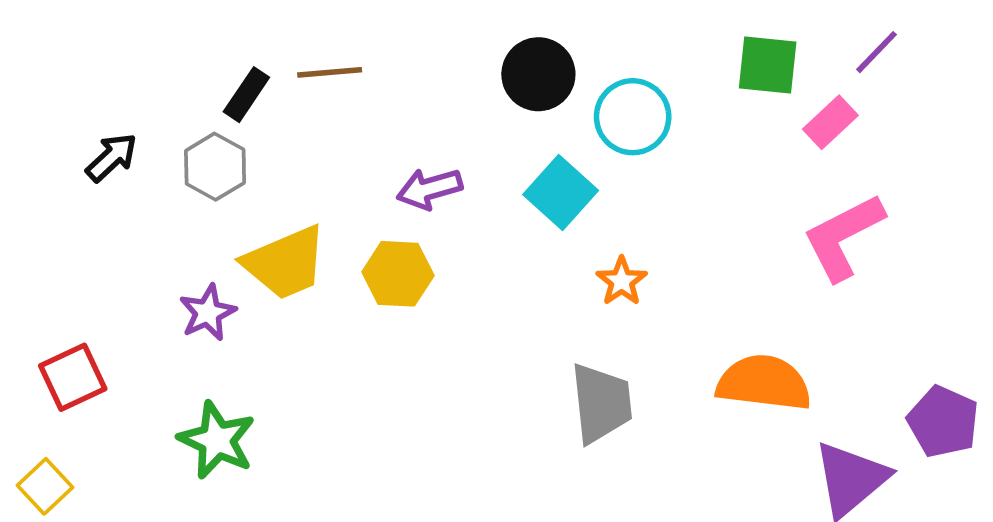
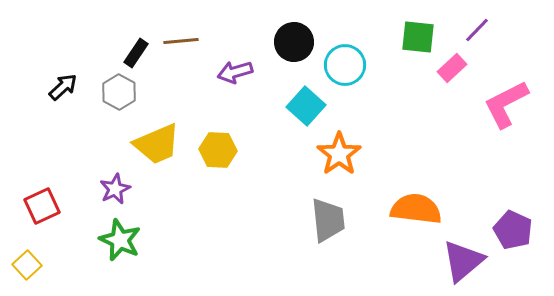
purple arrow: (429, 189) -> (235, 72), moved
pink L-shape: (843, 237) -> (506, 104), moved
orange star: (622, 281) -> (339, 154), size x1.6
purple star: (208, 313) -> (115, 189), moved

